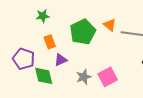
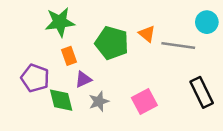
green star: (43, 16) -> (60, 22), size x1.6
green pentagon: (83, 32) -> (112, 43), turned -30
gray star: (84, 77) -> (99, 101), moved

